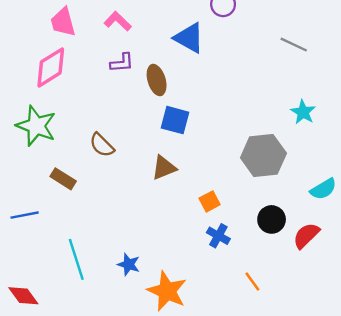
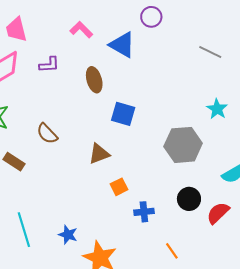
pink L-shape: (118, 21) -> (81, 30), moved
purple L-shape: (122, 63) -> (49, 65), moved
blue square: (175, 120) -> (123, 114), moved
orange square: (210, 201) -> (119, 187), moved
blue cross: (218, 236) -> (144, 212), turned -36

